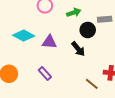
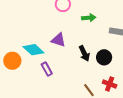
black circle: (88, 30) -> (104, 57), moved
cyan diamond: (24, 36) -> (33, 50), moved

